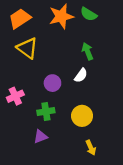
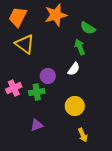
green semicircle: (89, 14) -> (88, 28), moved
orange trapezoid: (20, 19) -> (18, 17), turned -30
green cross: (46, 111) -> (37, 92), moved

